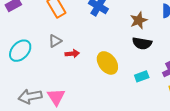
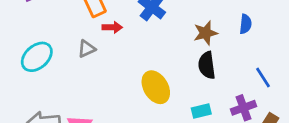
black semicircle: (142, 43) -> (207, 65), turned 66
red arrow: (72, 54) -> (112, 27), moved

